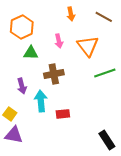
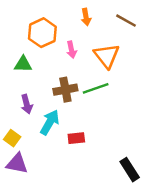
orange hexagon: (22, 27) -> (42, 33), moved
green triangle: (31, 53) -> (23, 64), moved
green line: (105, 73) -> (96, 88), moved
cyan arrow: (41, 101) -> (50, 122), turned 35

